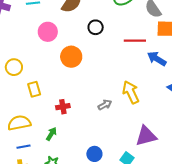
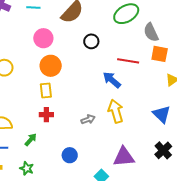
orange circle: (71, 57) -> (51, 66), moved
blue arrow: (157, 59) -> (112, 80), moved
yellow rectangle: (34, 89) -> (46, 91), moved
blue circle: (94, 154) -> (70, 155), moved

